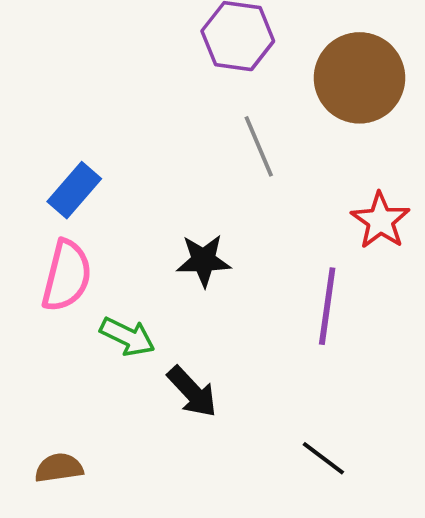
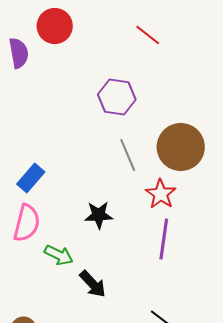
brown circle: (360, 78) -> (181, 147), moved
red star: (380, 221) -> (161, 194), moved

